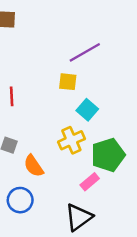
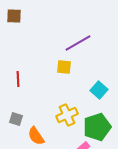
cyan square: (87, 110) -> (99, 90), moved

